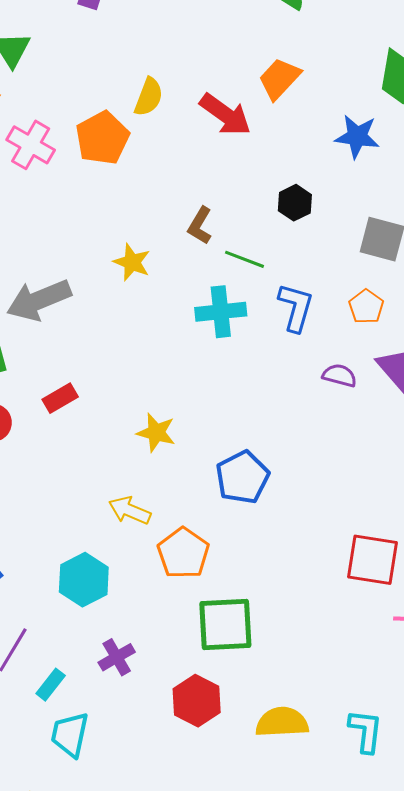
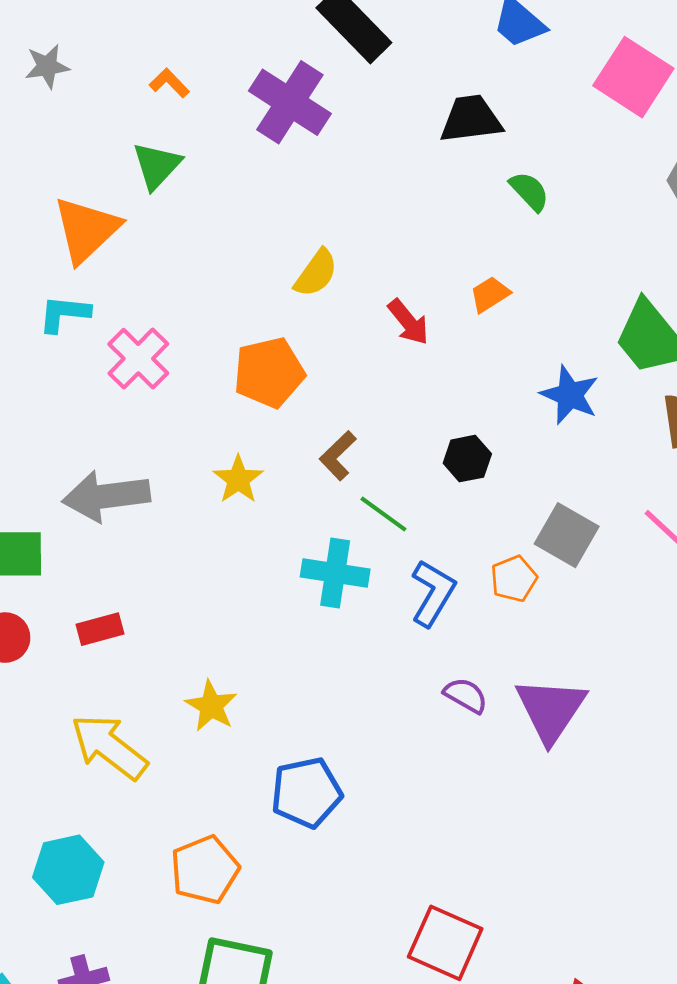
orange trapezoid: (279, 79) -> (490, 294), size x0.7
red arrow: (225, 115) -> (408, 322), size x0.7
orange pentagon: (102, 138) -> (269, 372), moved
pink cross: (31, 145) -> (138, 359), moved
orange pentagon: (366, 307) -> (514, 579), moved
yellow arrow: (130, 510) -> (109, 747), moved, size x1.5

